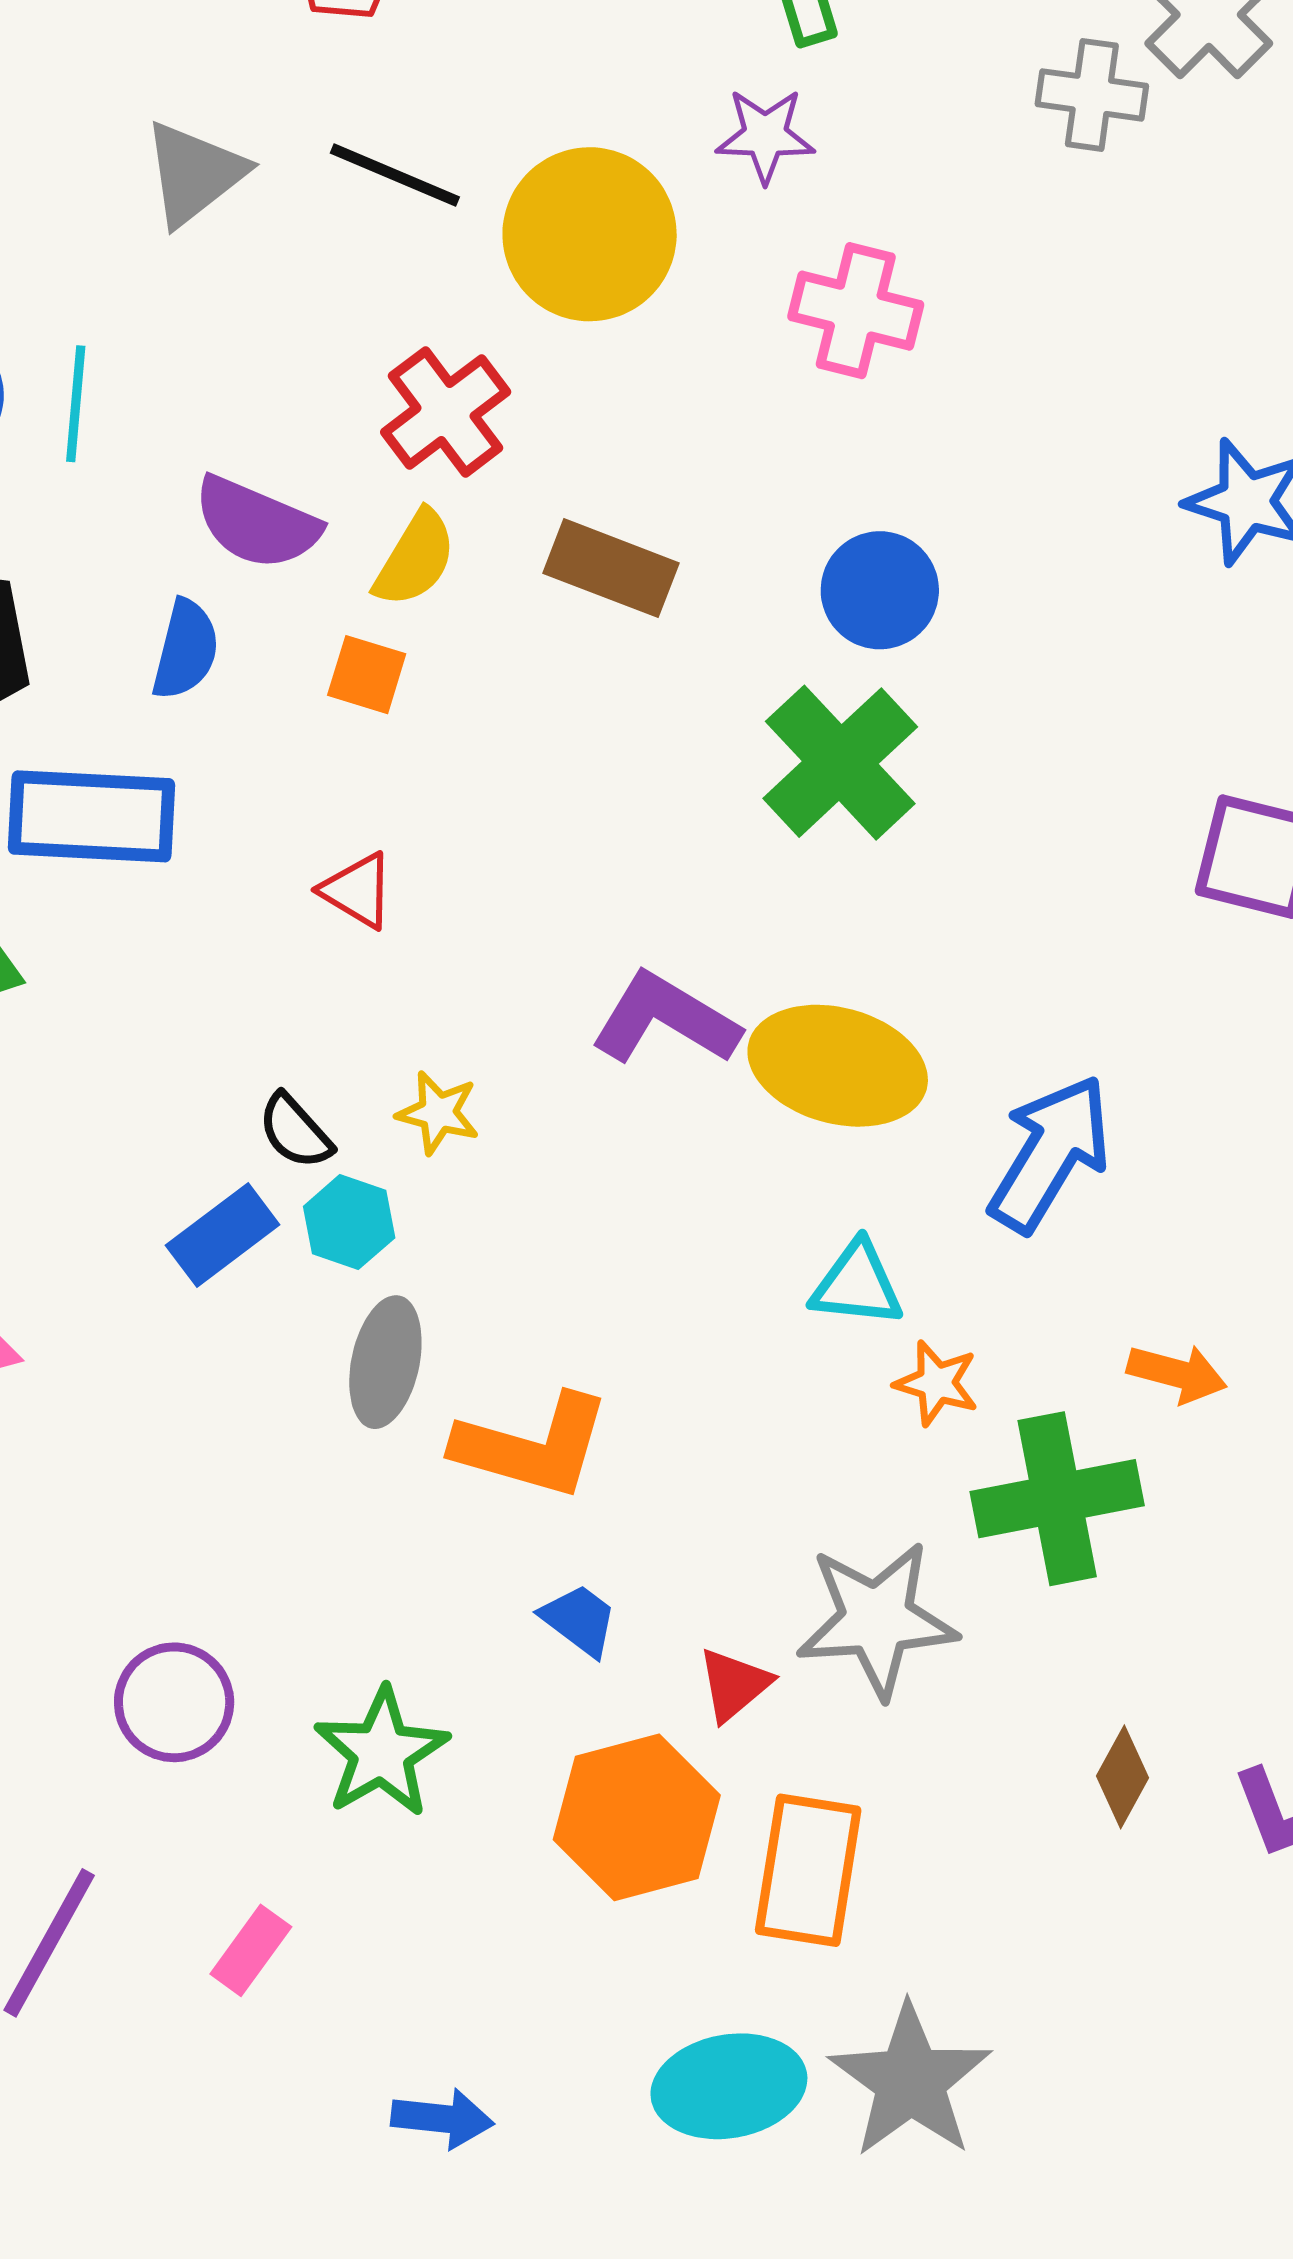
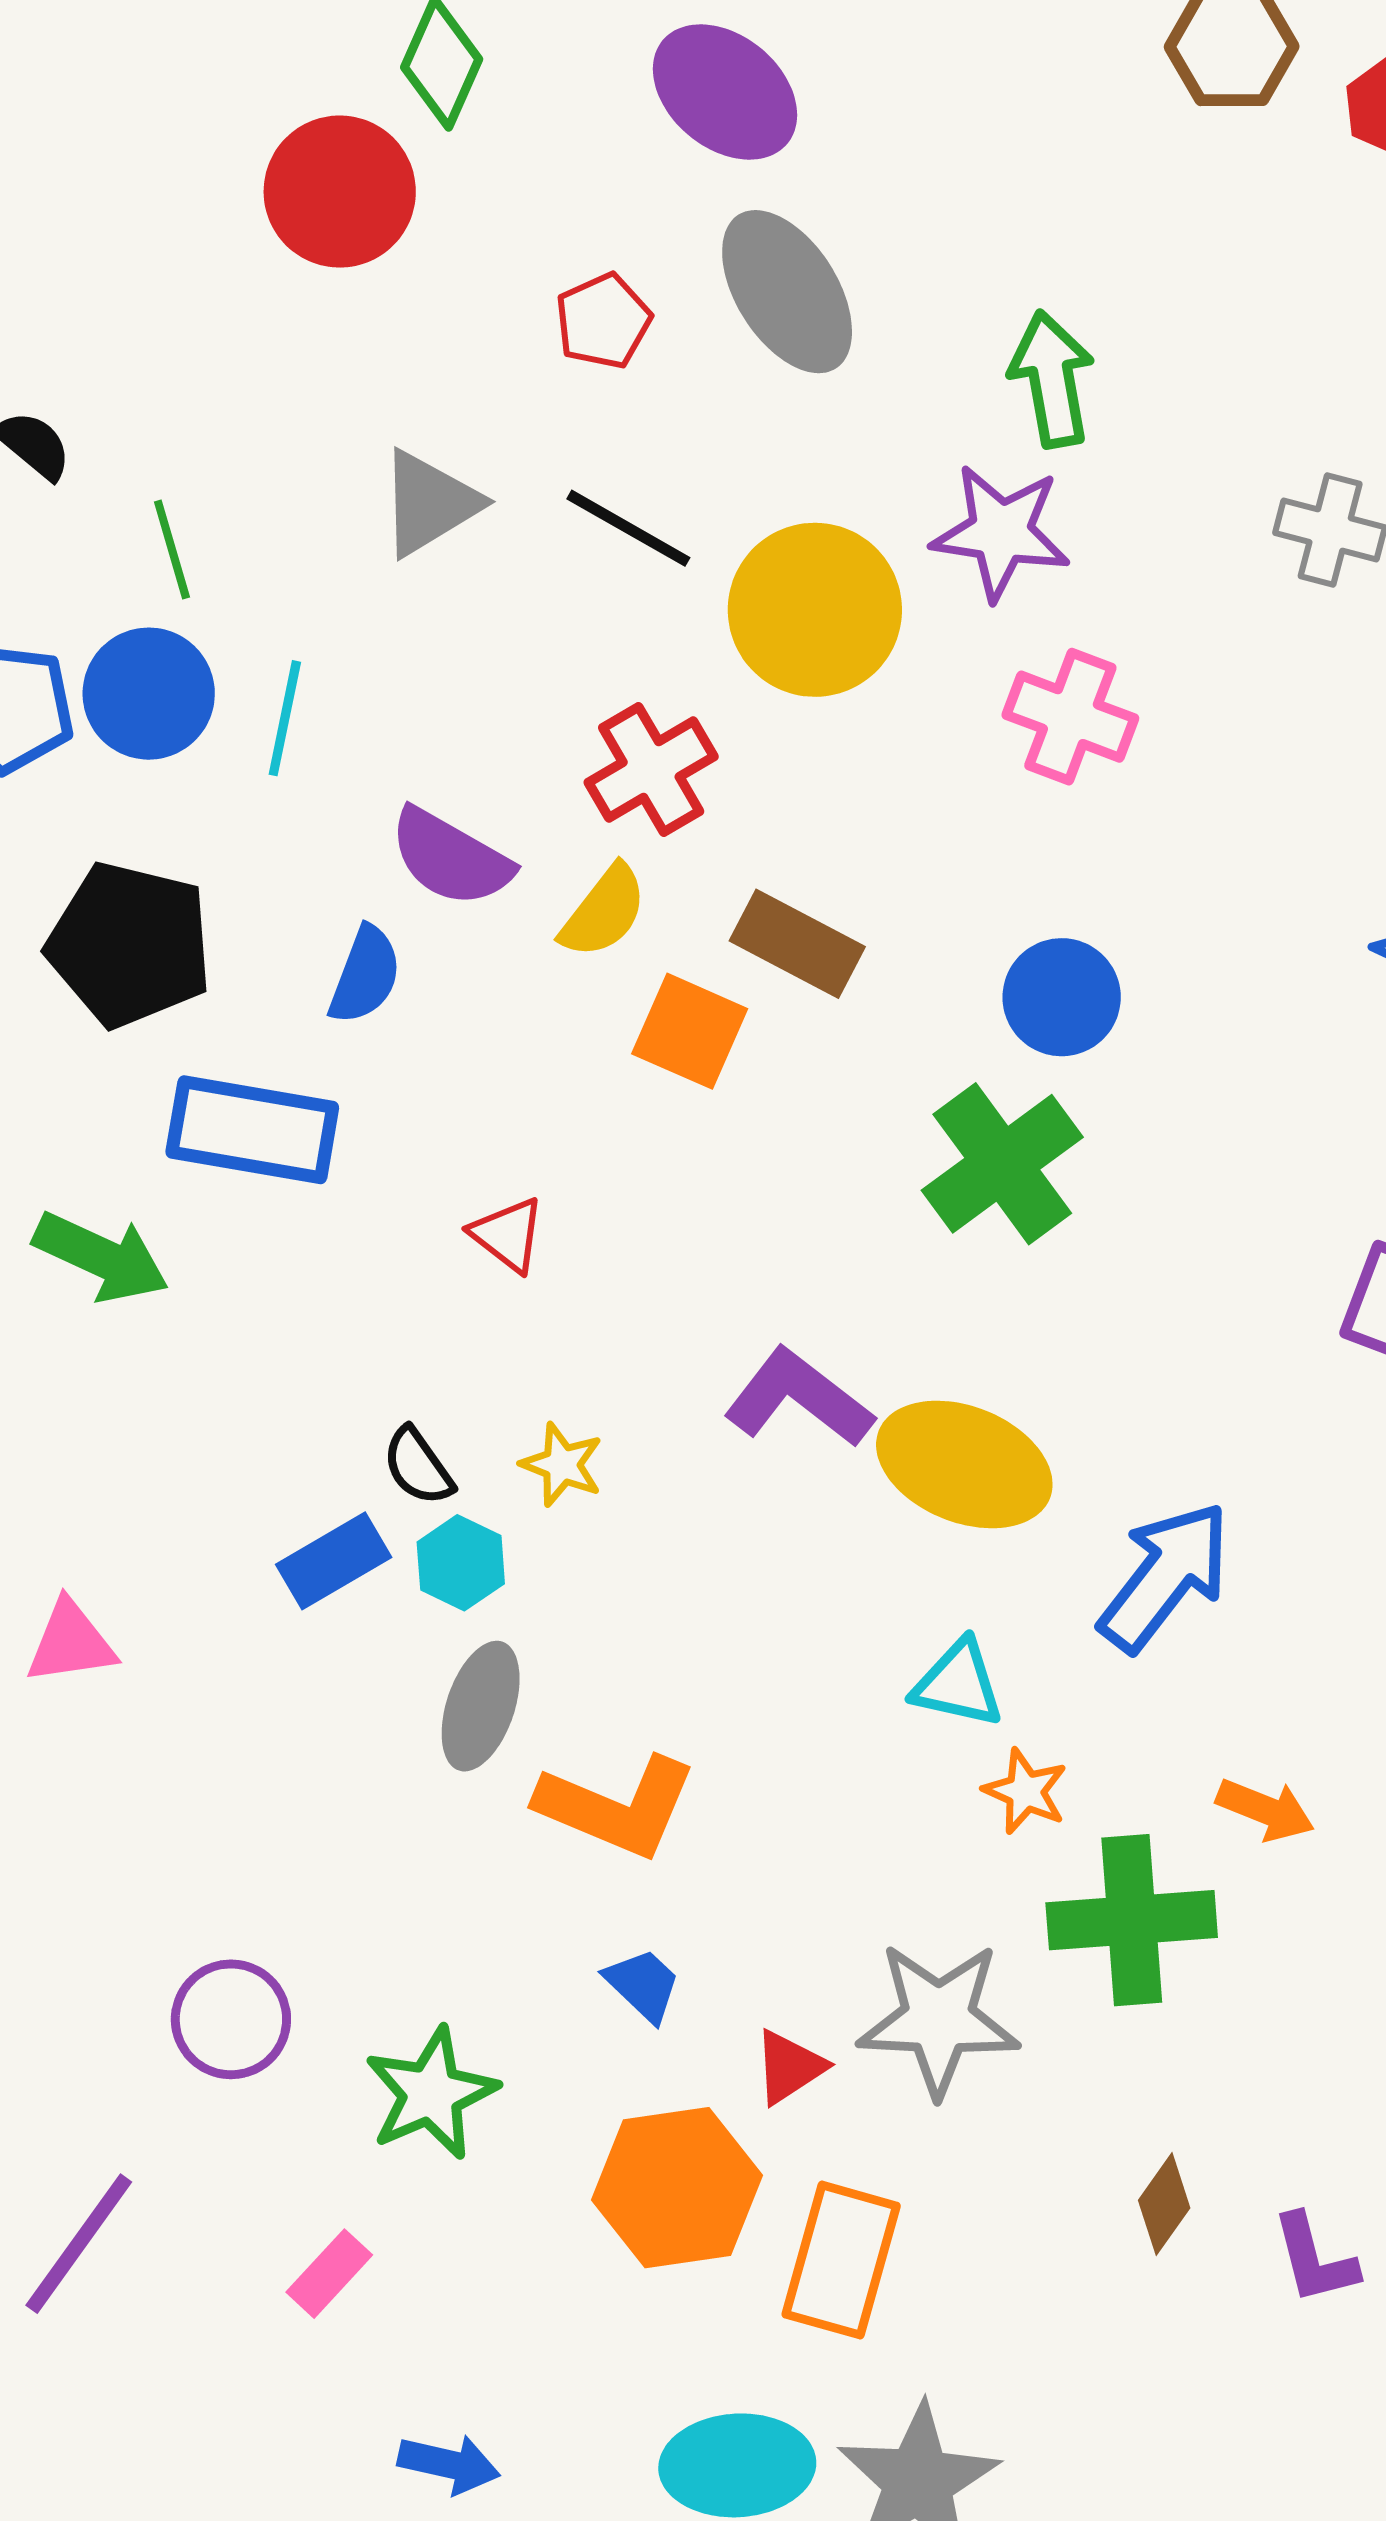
purple star: (765, 136) -> (1001, 532), size x1.4
orange square: (367, 675) -> (690, 1031), moved, size x1.4
pink rectangle: (251, 1950) -> (329, 2274), moved

